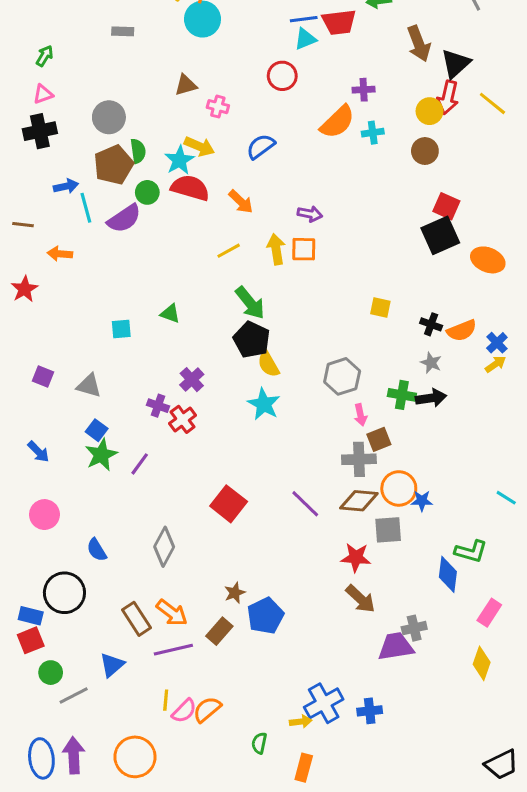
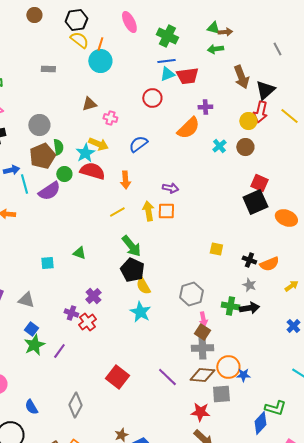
red trapezoid: (339, 22) -> (187, 76), moved
cyan cross: (373, 133) -> (219, 146), moved, turned -32
orange arrow: (241, 202) -> (125, 180), turned 42
blue cross: (497, 343) -> (293, 326), moved
brown square: (379, 439) -> (202, 332), moved, turned -35
blue diamond: (448, 574) -> (260, 423), turned 35

